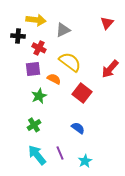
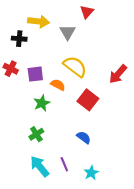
red triangle: (107, 23) -> (87, 12), moved
gray triangle: (63, 30) -> (68, 32), turned -35
red cross: (39, 48) -> (11, 69), moved

